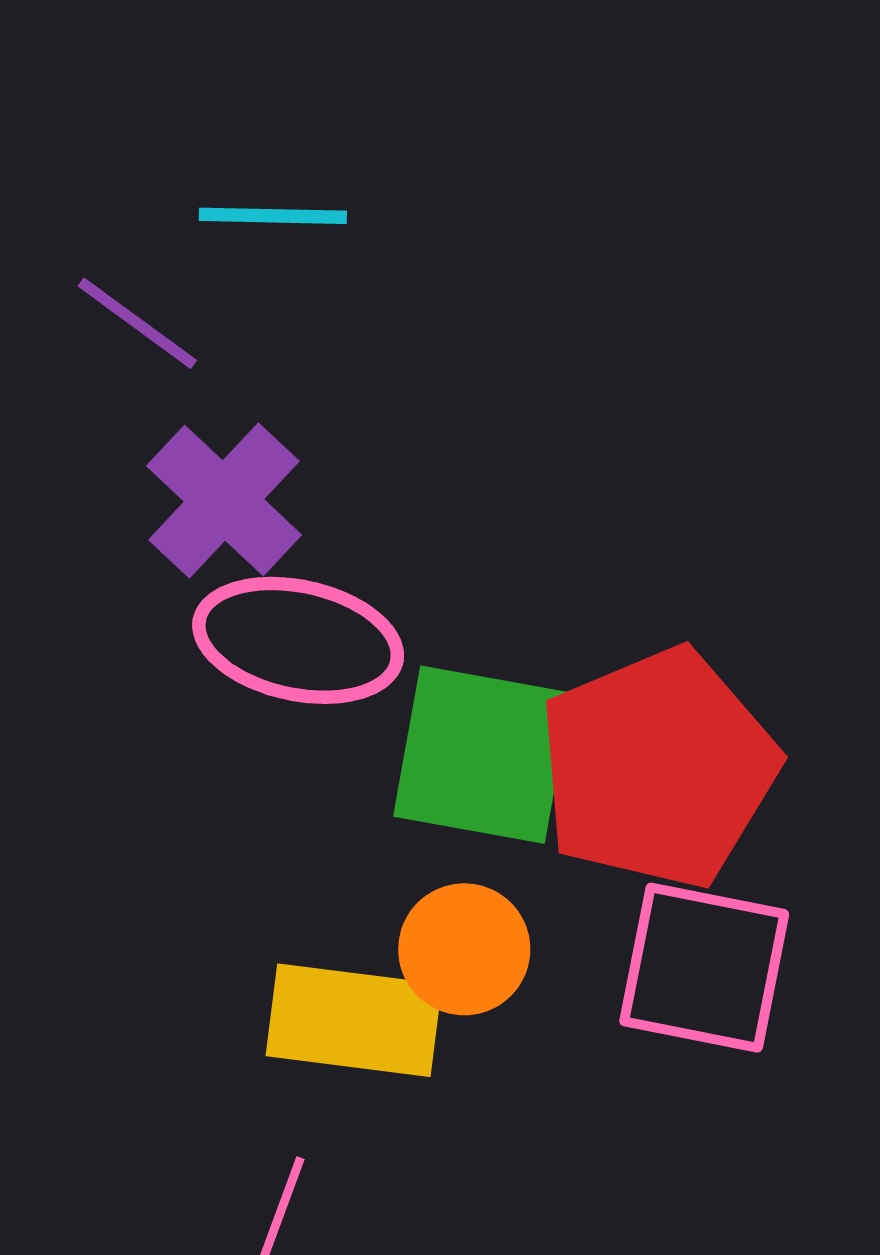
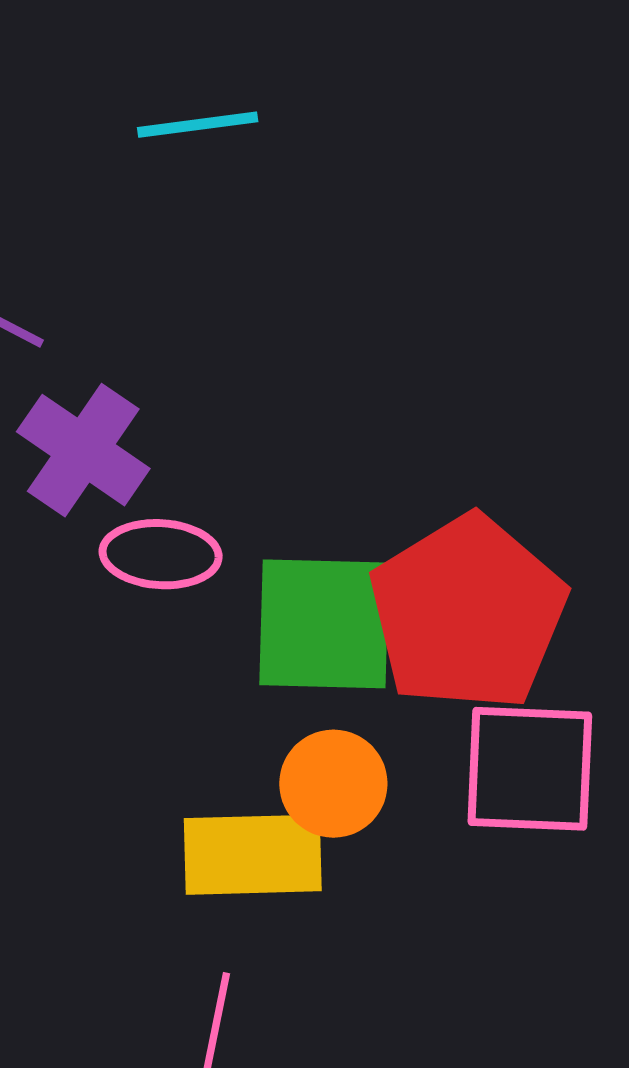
cyan line: (273, 216) -> (198, 125), moved
pink ellipse: (298, 640) -> (161, 554), size x0.7

